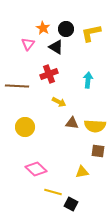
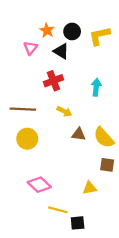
brown line: (17, 86) -> (23, 109), moved
yellow semicircle: (95, 126) -> (104, 138), turned 45
black square: (71, 204) -> (78, 223), turned -32

